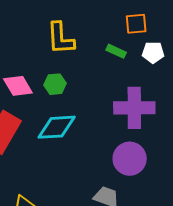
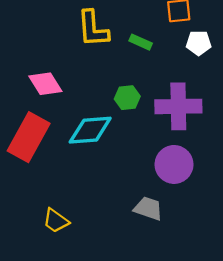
green rectangle: (116, 51) -> (141, 42), moved
green hexagon: (55, 84) -> (127, 98), moved

